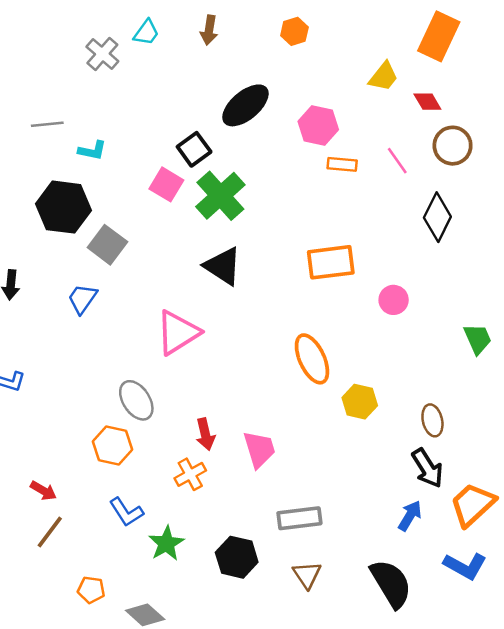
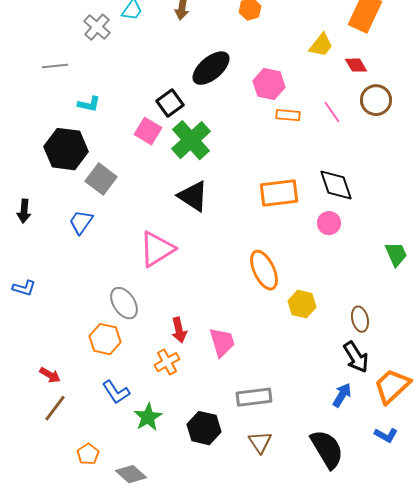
gray line: (47, 124) -> (55, 66), moved
black diamond: (437, 217) -> (336, 185), moved, turned -45
blue L-shape: (465, 566) -> (386, 435), size x0.7
orange pentagon: (91, 590) -> (88, 454), turned 30

